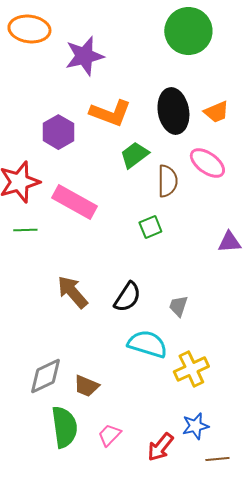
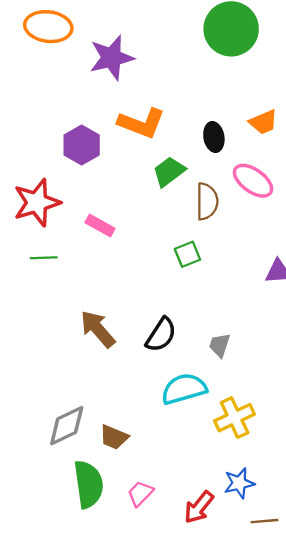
black ellipse: (173, 111) -> (214, 137), moved, size x0.6
pink rectangle: (74, 202) -> (100, 226), size x0.6
cyan semicircle: (147, 344) -> (184, 389), turned -33

